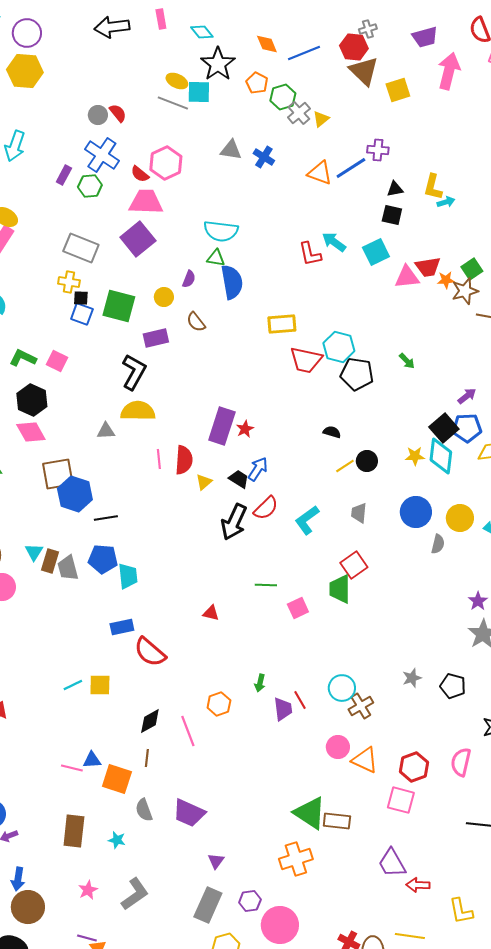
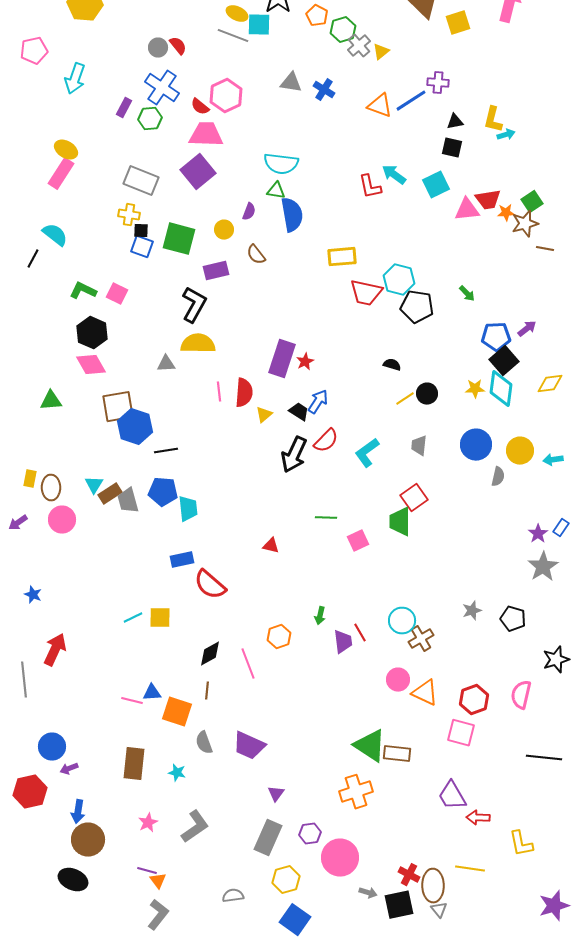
blue pentagon: (467, 428) -> (496, 337), moved
brown rectangle: (50, 561) -> (110, 494), turned 40

